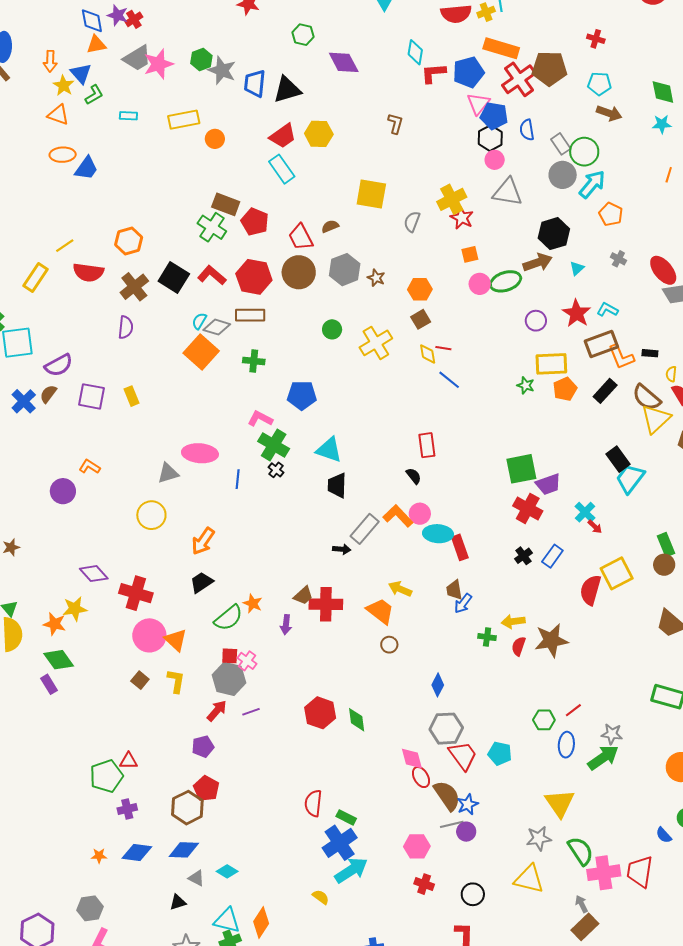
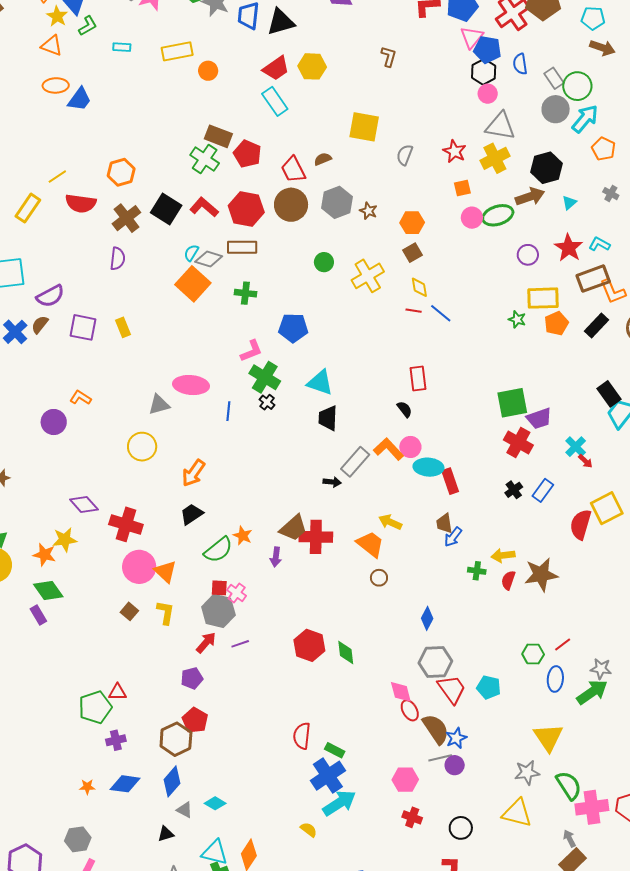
yellow cross: (452, 199) -> (495, 158), moved
red line: (443, 348) -> (414, 311), moved
pink L-shape: (260, 419) -> (251, 351), turned 130
brown trapezoid: (303, 596) -> (293, 528), size x1.4
blue diamond: (184, 850) -> (172, 781), turned -52

